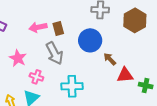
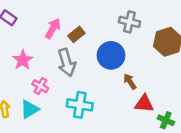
pink arrow: (38, 27) -> (53, 28), turned 120
brown rectangle: (58, 29) -> (76, 34), turned 56

